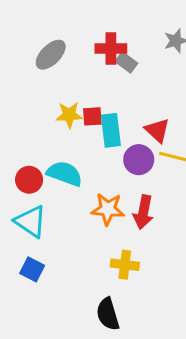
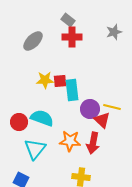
gray rectangle: (126, 62) -> (68, 20), moved
red triangle: (157, 130) -> (102, 120), moved
cyan triangle: (31, 221) -> (35, 149), moved, turned 35

